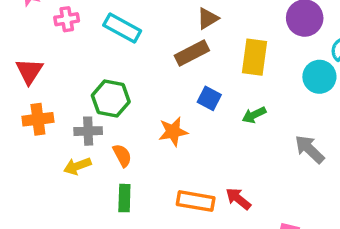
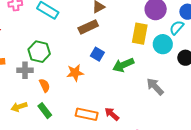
yellow rectangle: (254, 57) -> (140, 34), moved
green arrow: (254, 115) -> (123, 65), size x1.5
yellow arrow: (77, 166) -> (19, 107), moved
green rectangle: (124, 198) -> (45, 111), turned -42

